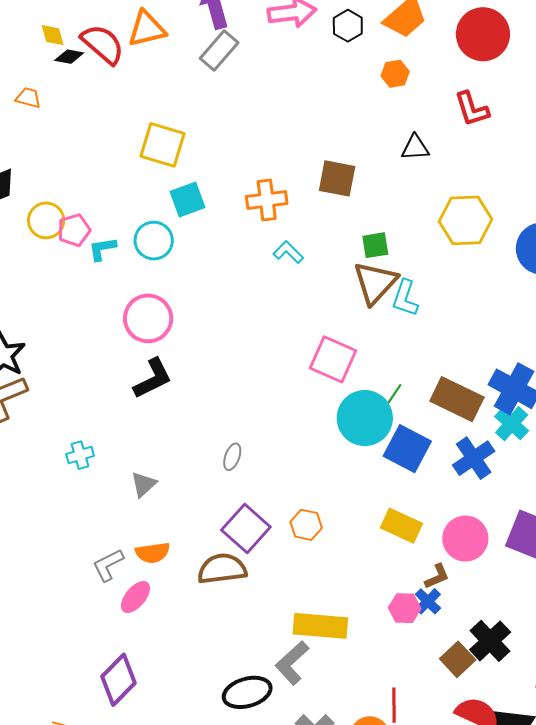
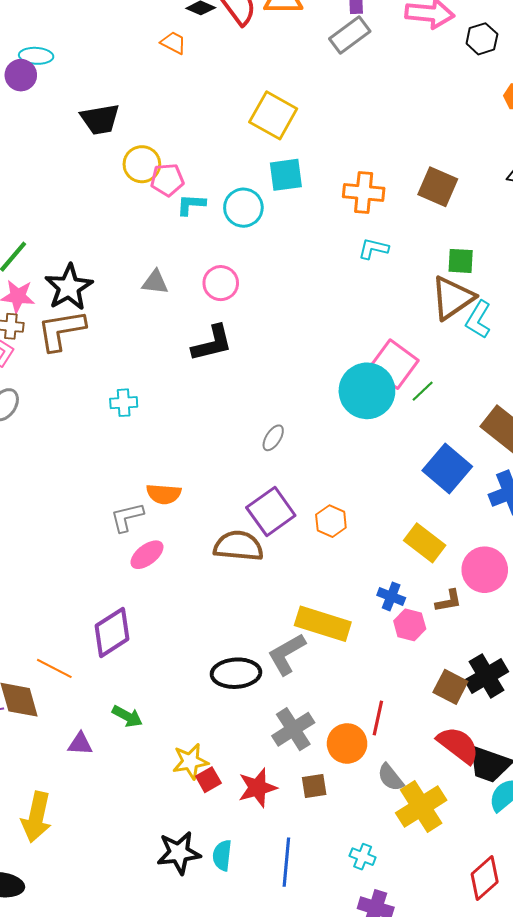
orange trapezoid: (28, 98) -> (173, 43), moved
cyan L-shape: (288, 252) -> (373, 249), turned -44
pink circle: (148, 318) -> (221, 283), size x0.7
green line: (393, 395) -> (423, 391), moved
cyan circle: (365, 418) -> (367, 391), moved
gray triangle: (144, 484) -> (155, 282), moved, turned 36
orange semicircle: (153, 553) -> (164, 494), moved
blue cross: (428, 601) -> (391, 596), moved, turned -36
brown square: (458, 659) -> (450, 687), turned -32

